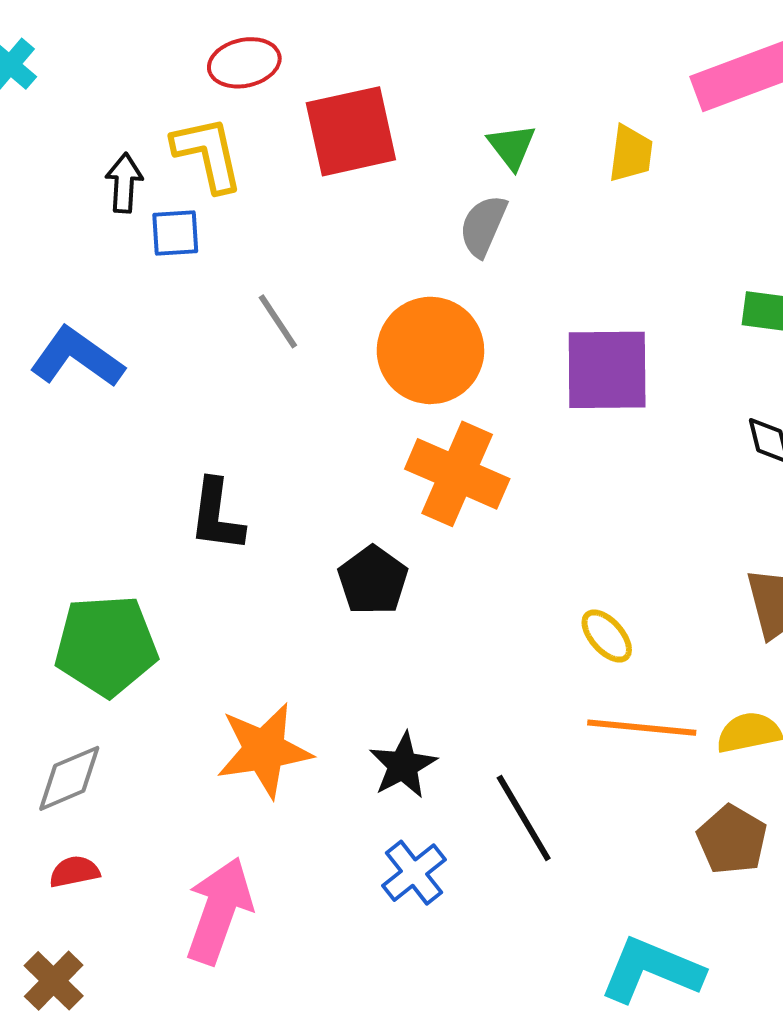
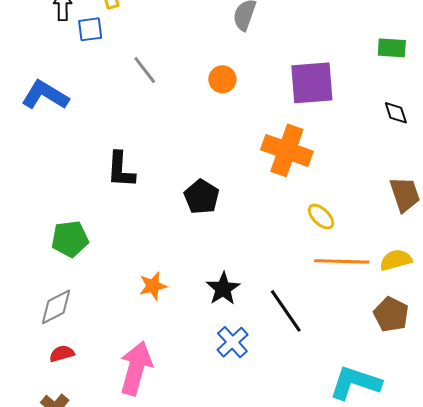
orange circle: (430, 350) -> (222, 79), size x0.5
orange cross: (457, 474) -> (287, 150), moved
green pentagon: (106, 646) -> (70, 239), size x0.7
orange star: (264, 750) -> (153, 286), size x0.6

